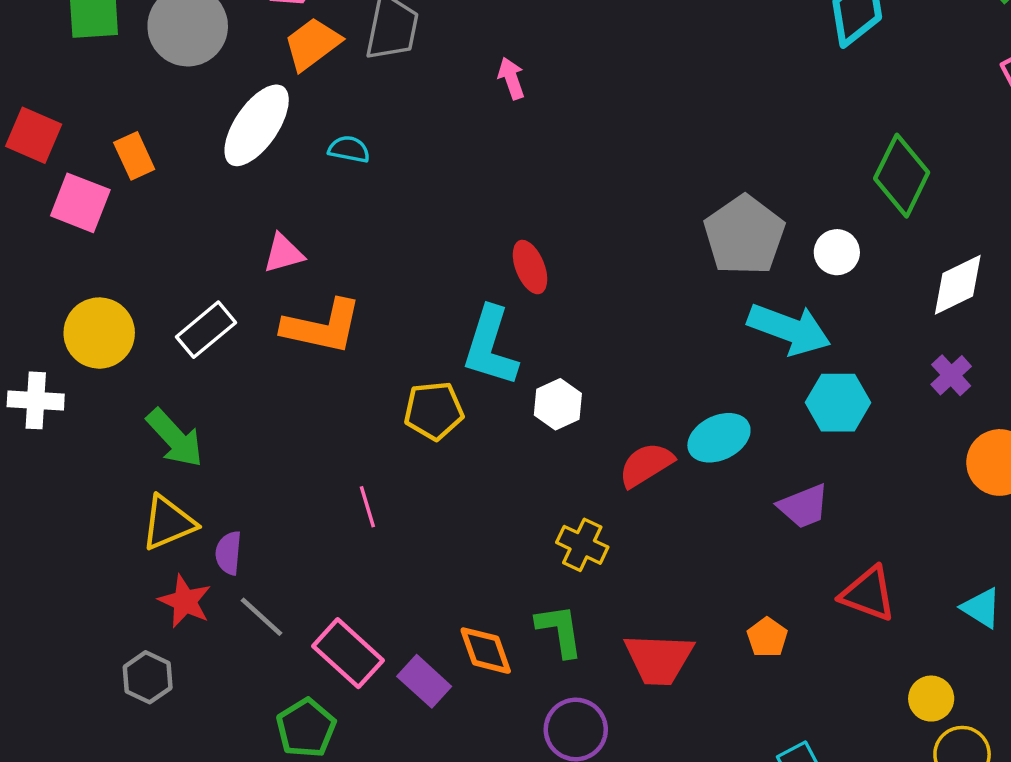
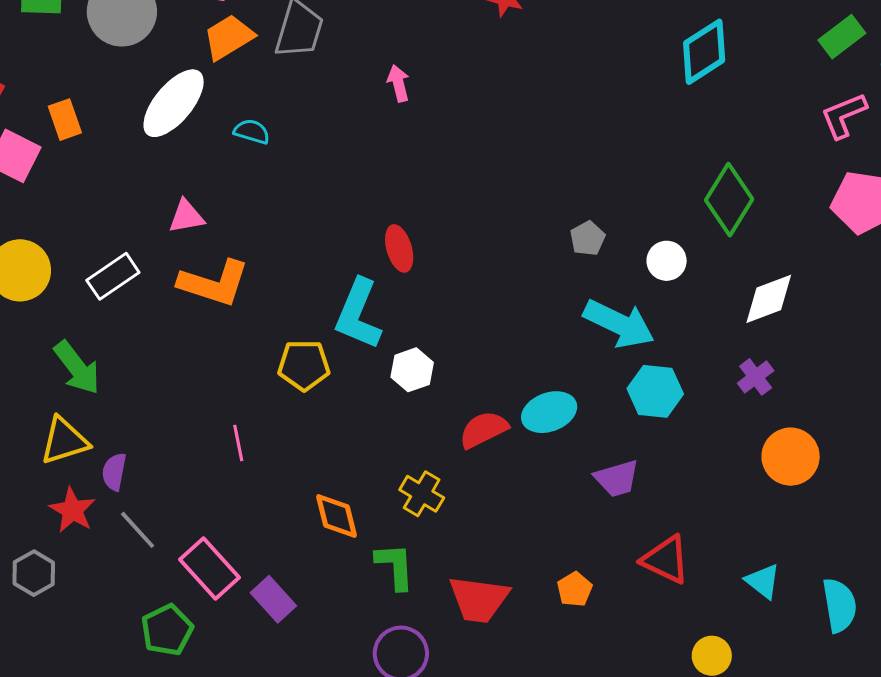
gray pentagon: (744, 235) -> (588, 238), size x0.5
orange diamond: (486, 651) -> (337, 516), moved

